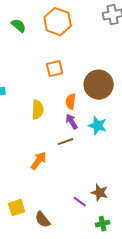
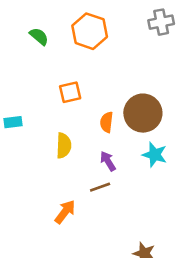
orange square: (55, 69) -> (70, 92), moved
orange semicircle: (71, 102) -> (107, 122), moved
cyan star: (98, 126) -> (155, 155), moved

